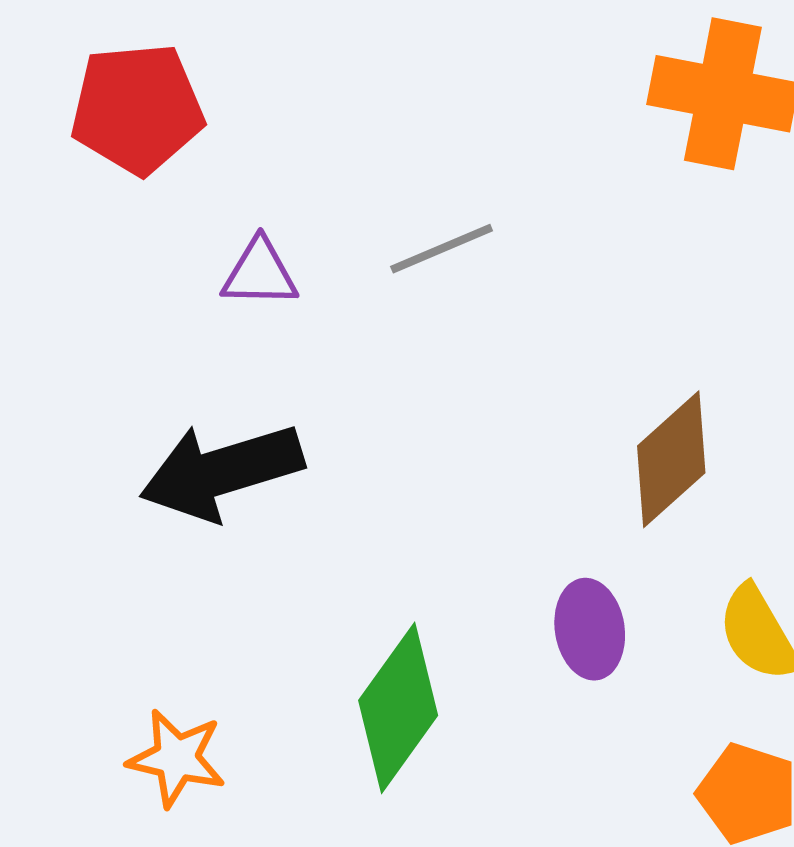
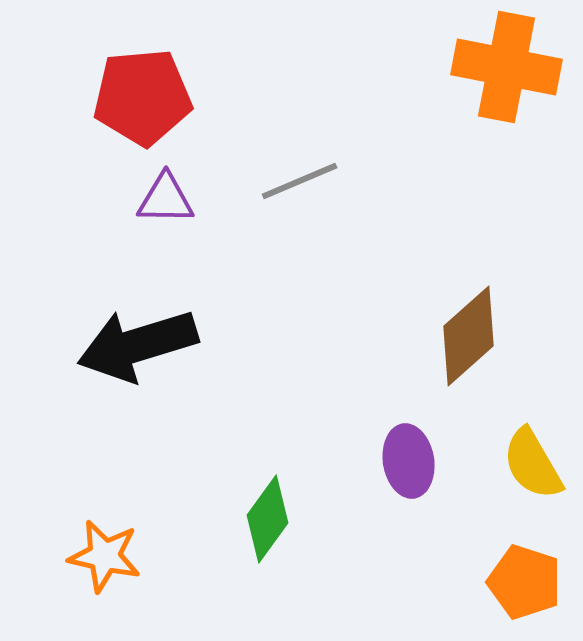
red pentagon: (137, 109) -> (143, 97), moved
green diamond: (398, 708) -> (268, 519), size x0.7

